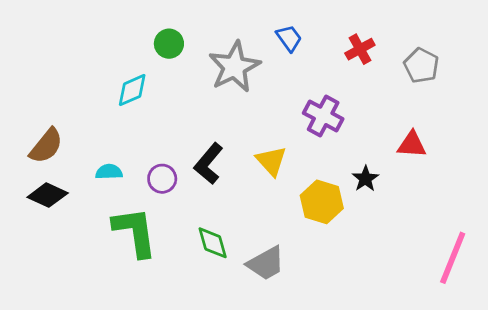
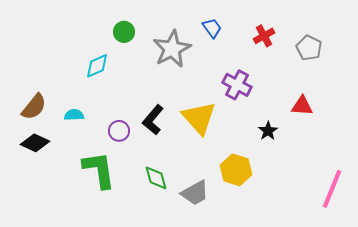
yellow triangle: (271, 161) -> (199, 118), size x1.5
cyan semicircle: (109, 172) -> (74, 115), moved
yellow hexagon: (322, 202) -> (236, 170), moved

